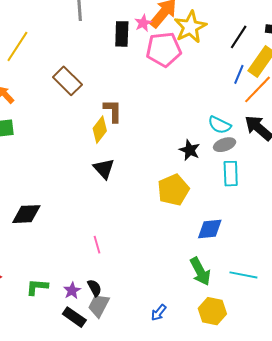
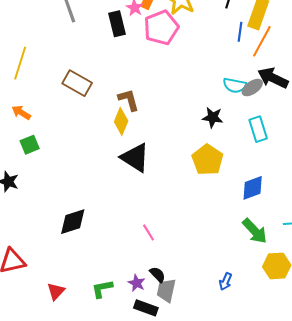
gray ellipse: (225, 145) -> (252, 88), moved
black triangle: (104, 169) -> (135, 158), size x1.4

